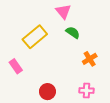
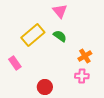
green semicircle: (73, 33) -> (60, 36), moved
pink cross: (86, 91) -> (82, 76), moved

